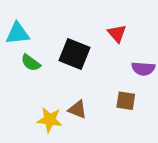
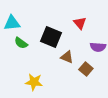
brown square: (126, 101) -> (86, 69), turned 32
brown triangle: (77, 110) -> (67, 57), moved

